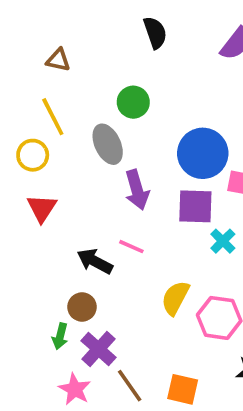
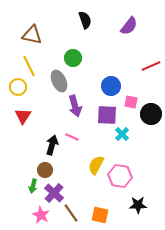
brown triangle: (58, 60) -> (32, 35), size x1.5
blue circle: (203, 153) -> (111, 86), size x0.7
black arrow: (95, 261) -> (52, 145), turned 78

